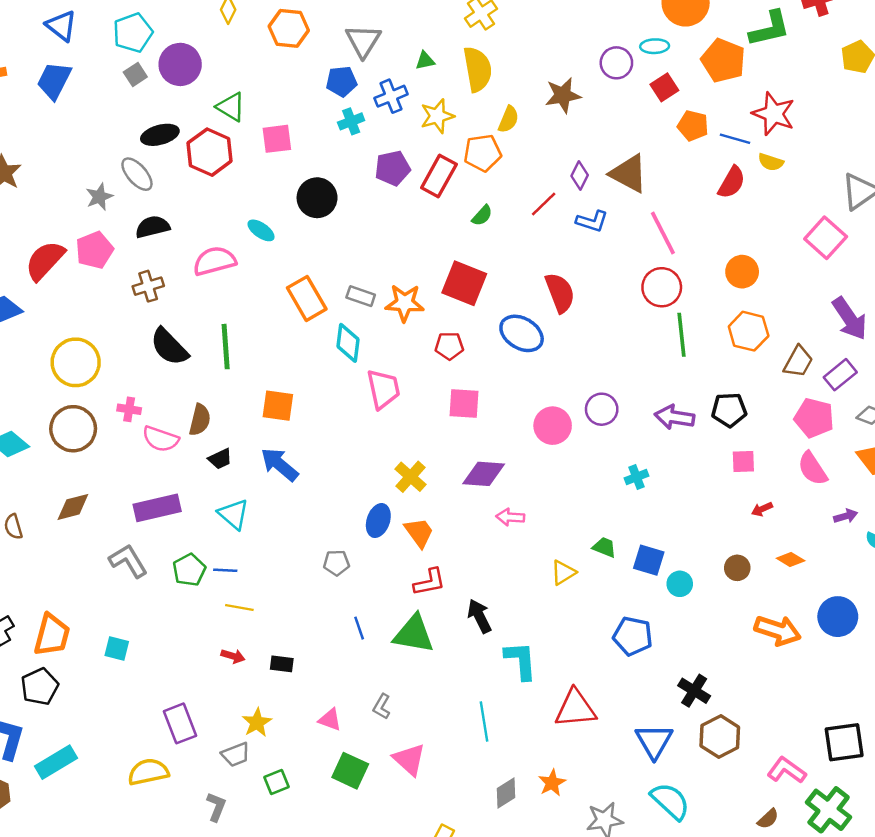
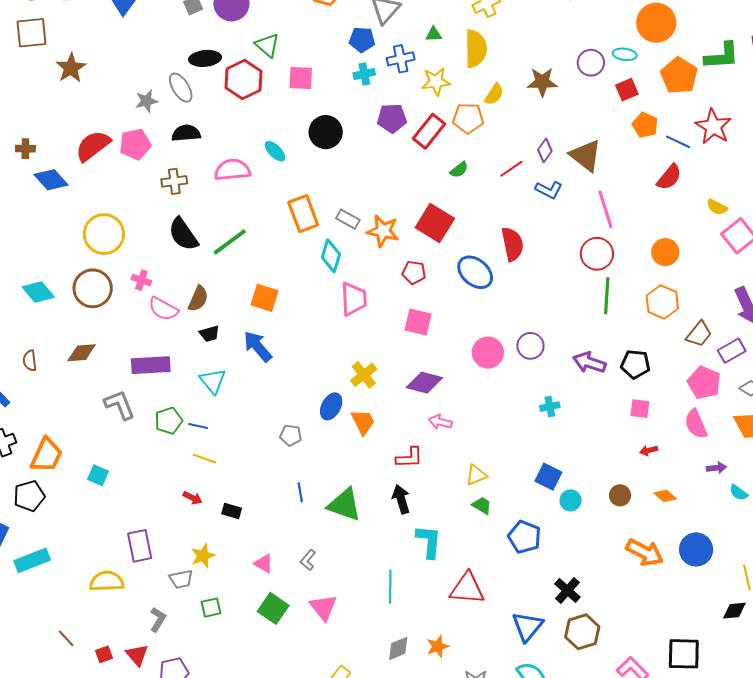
yellow semicircle: (771, 162) -> (717, 207), moved
green line: (226, 347) -> (230, 242), turned 48
green trapezoid: (604, 547) -> (482, 506), moved
red L-shape: (429, 582) -> (409, 458), moved

